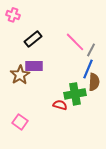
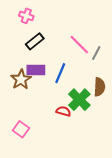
pink cross: (13, 15) -> (26, 16), moved
blue line: (88, 69) -> (60, 73), moved
green cross: (75, 94) -> (79, 100), turned -35

